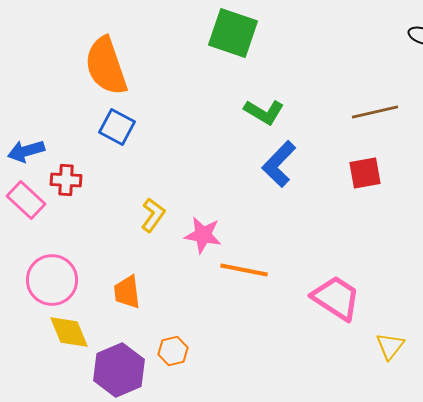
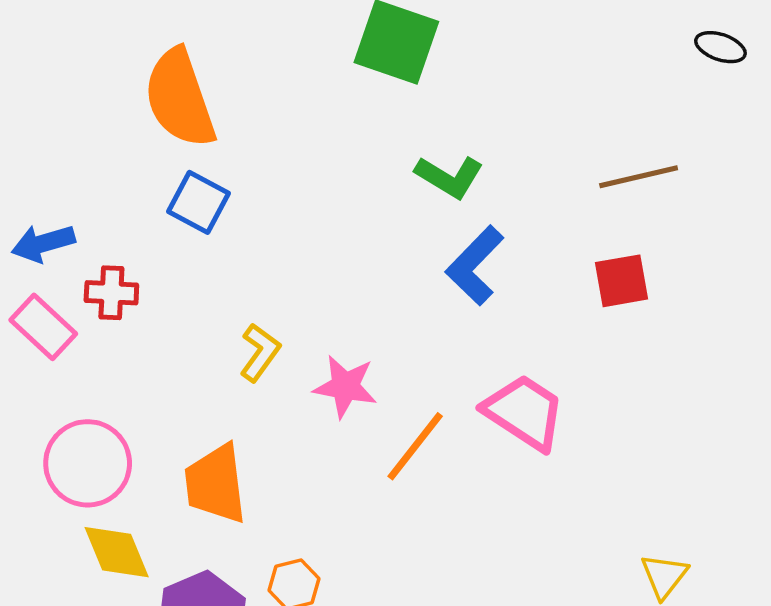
orange line: (244, 270) -> (415, 446), turned -63
orange trapezoid: (127, 292) -> (216, 484), size x1.4
pink trapezoid: (336, 298) -> (524, 412), moved

